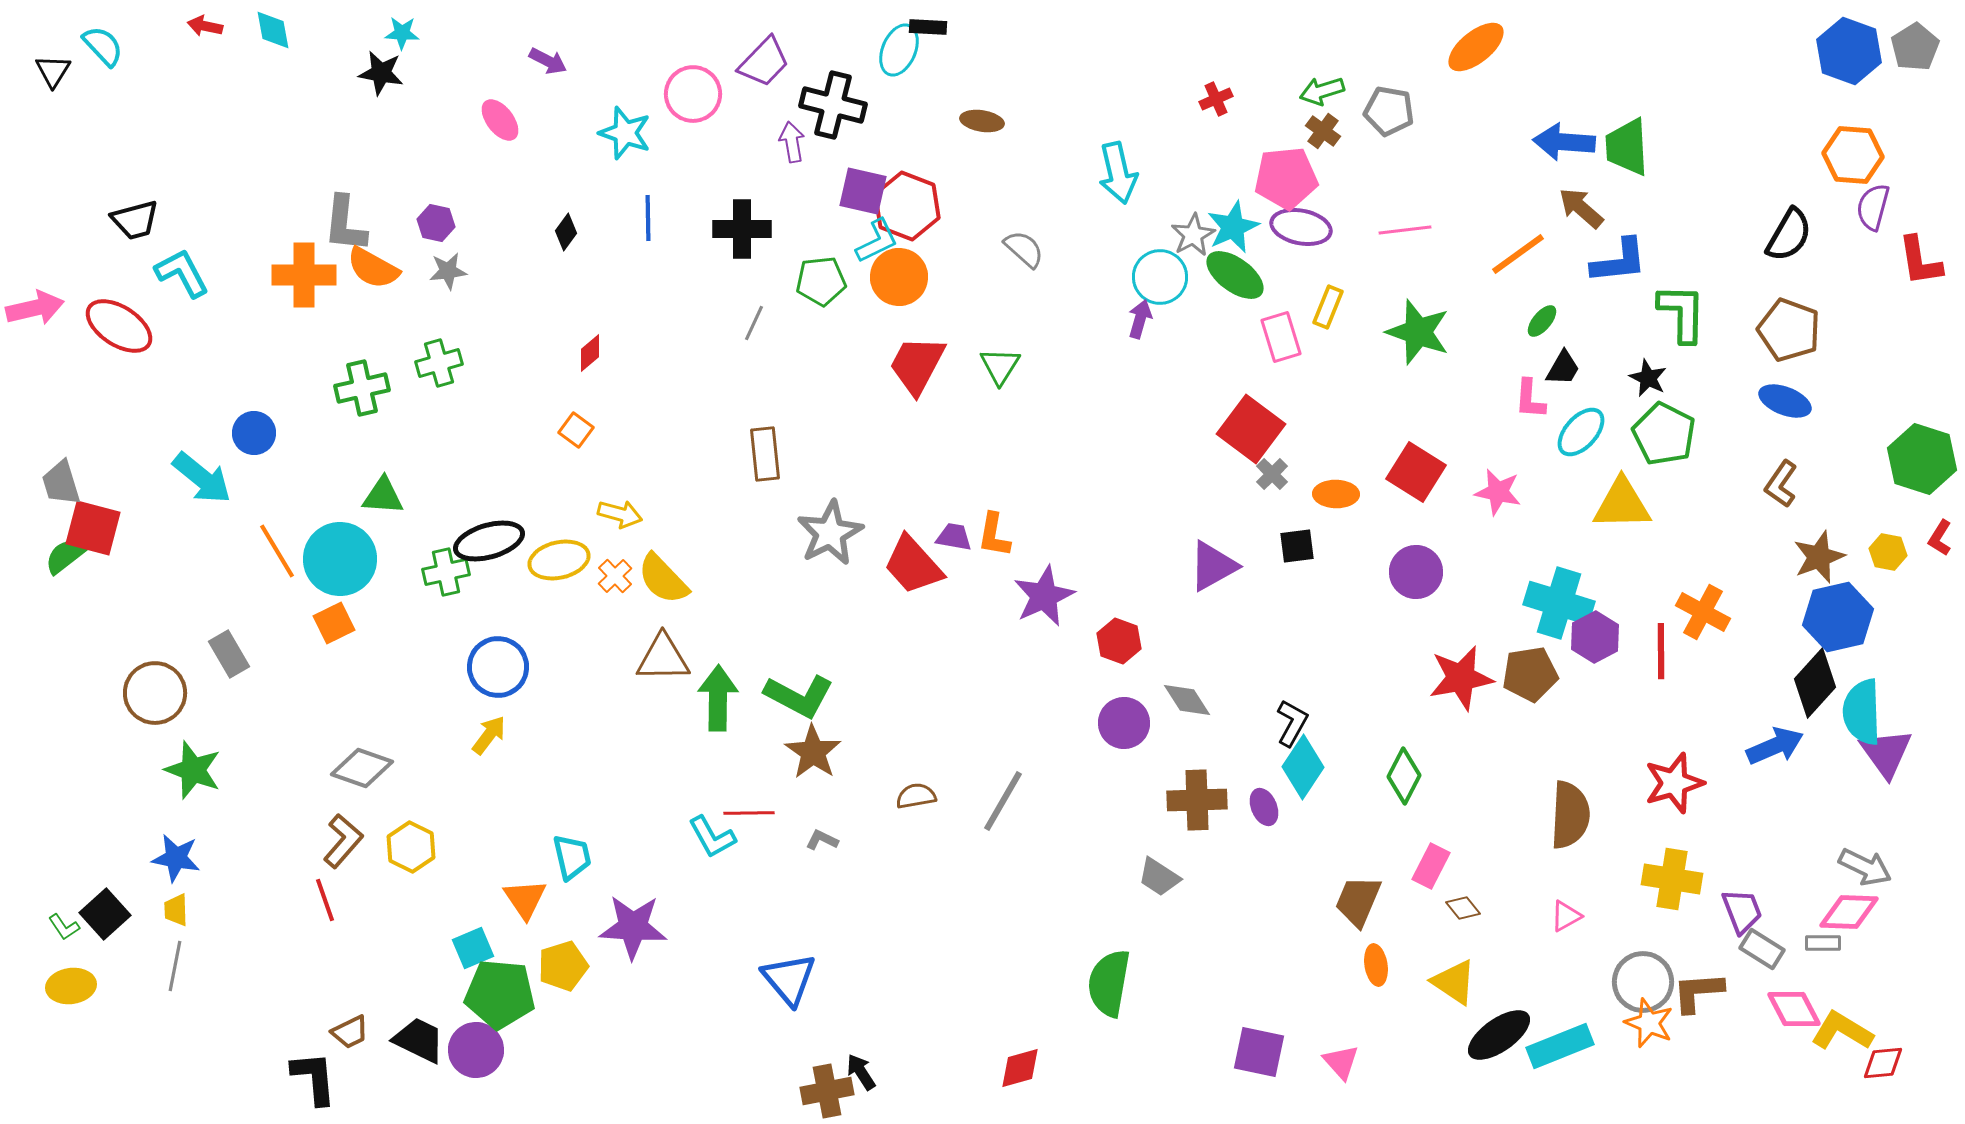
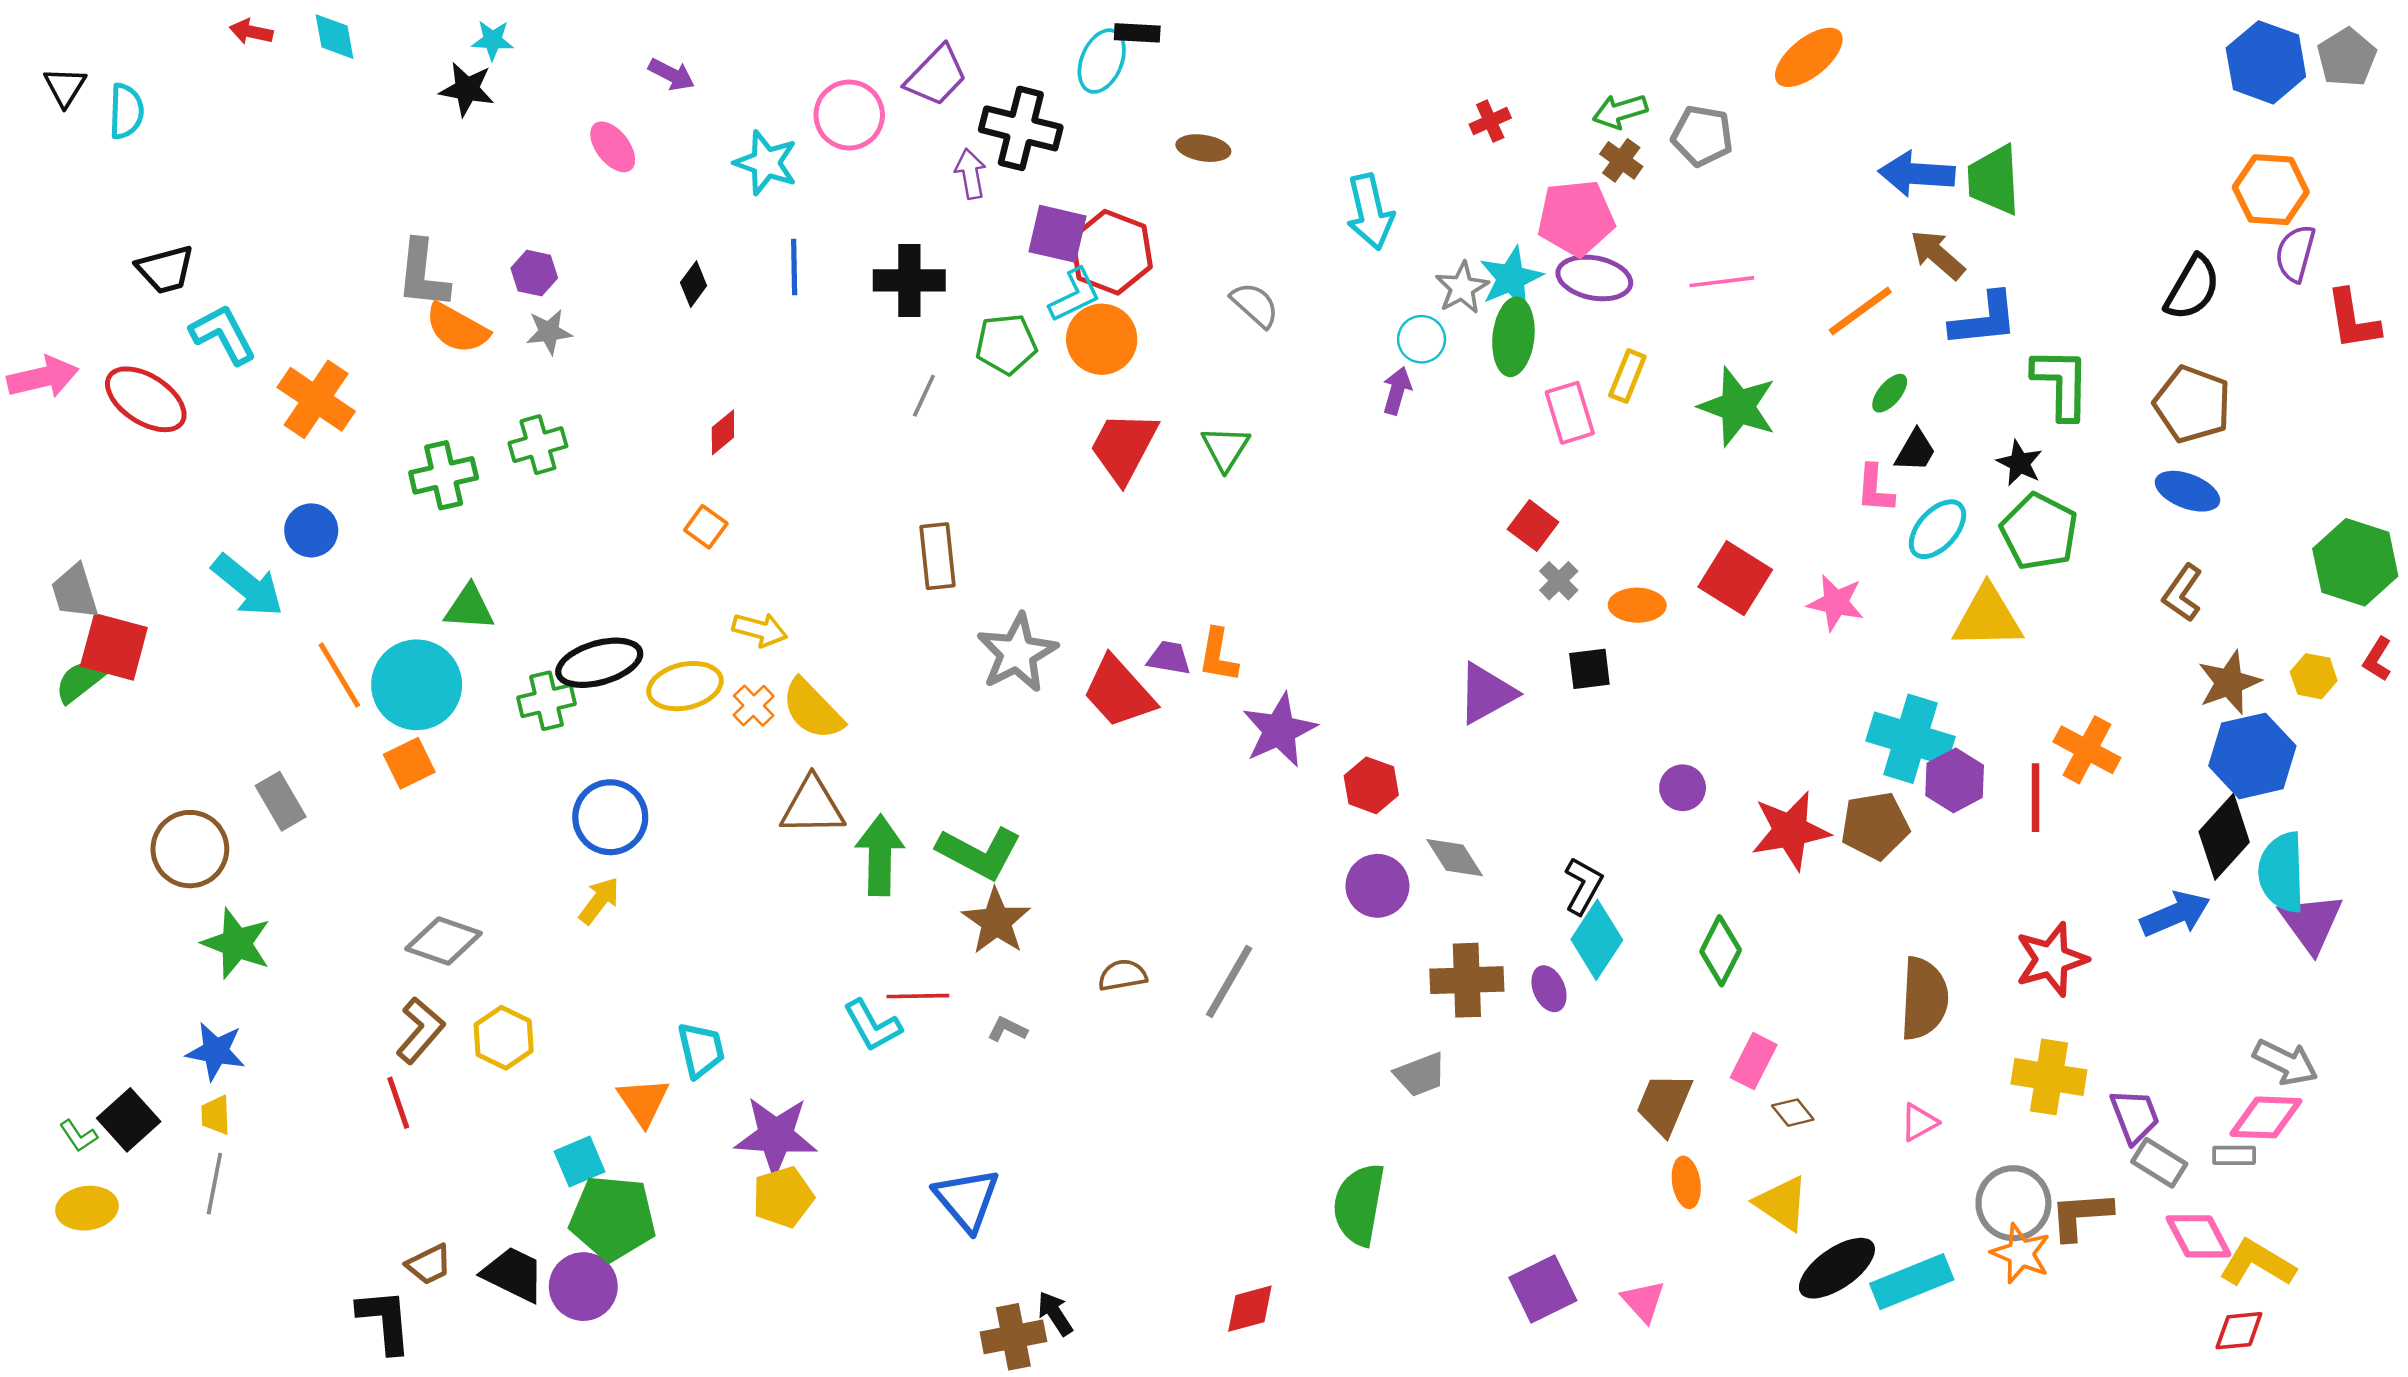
cyan semicircle: (103, 46) -> (126, 111), moved, turned 45
orange cross: (304, 275) -> (316, 399), moved, turned 34
green ellipse: (1235, 275) -> (1513, 337), turned 60
cyan circle: (1160, 277) -> (1422, 339), size x0.7
red square: (1251, 429) -> (1533, 526), size x0.6
purple circle: (1416, 572) -> (1683, 788), moved, size x0.7
gray trapezoid: (1159, 877) -> (1420, 1075), turned -54
yellow pentagon: (563, 966) -> (783, 1197), moved
purple square: (1259, 1052) -> (1543, 1289), turned -38
red diamond: (1883, 1063) -> (2239, 1331), moved

